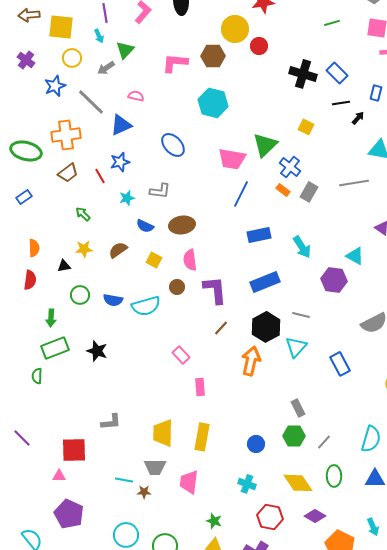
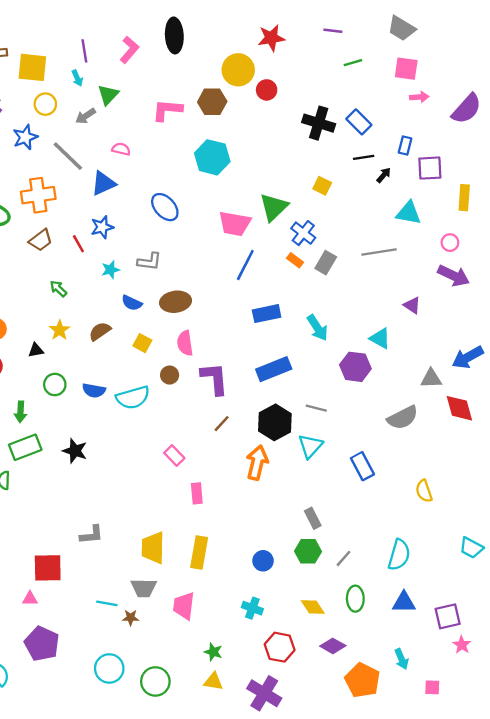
yellow star: (84, 249) -> (60, 330), turned -30
yellow diamond: (298, 483) -> (313, 607), size x0.7

